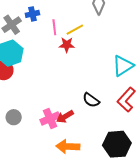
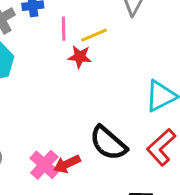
black semicircle: (91, 100) -> (108, 143), size x1.5
pink cross: (50, 119) -> (44, 165), turned -30

